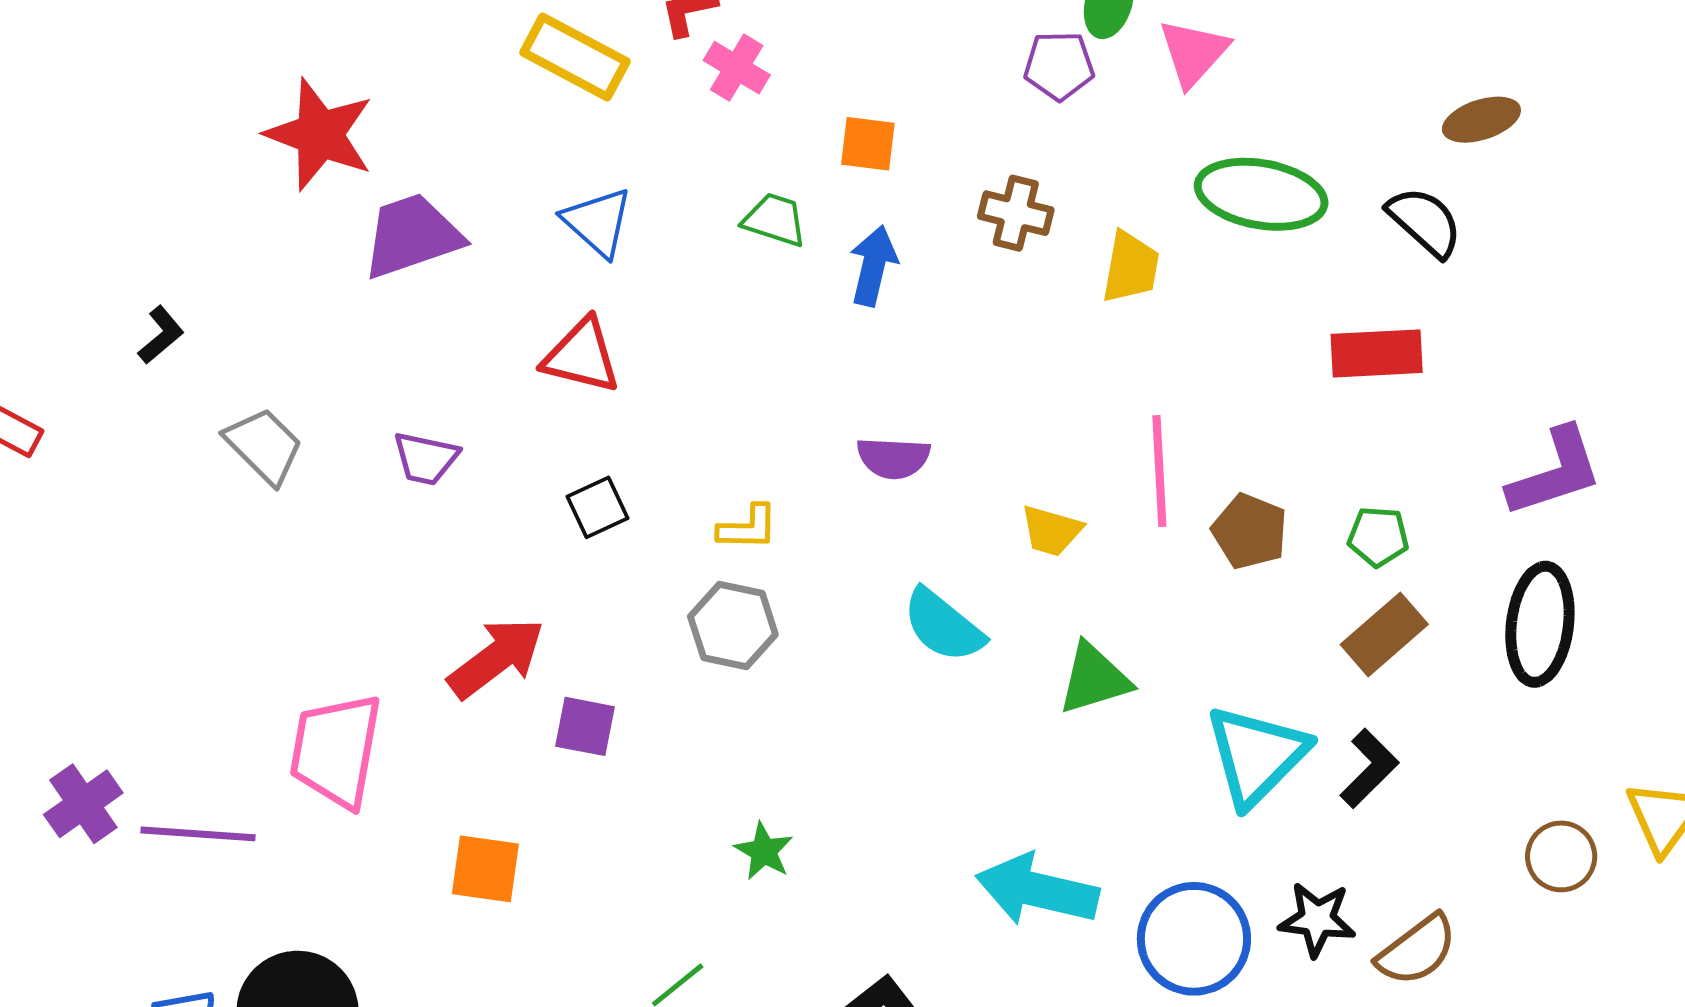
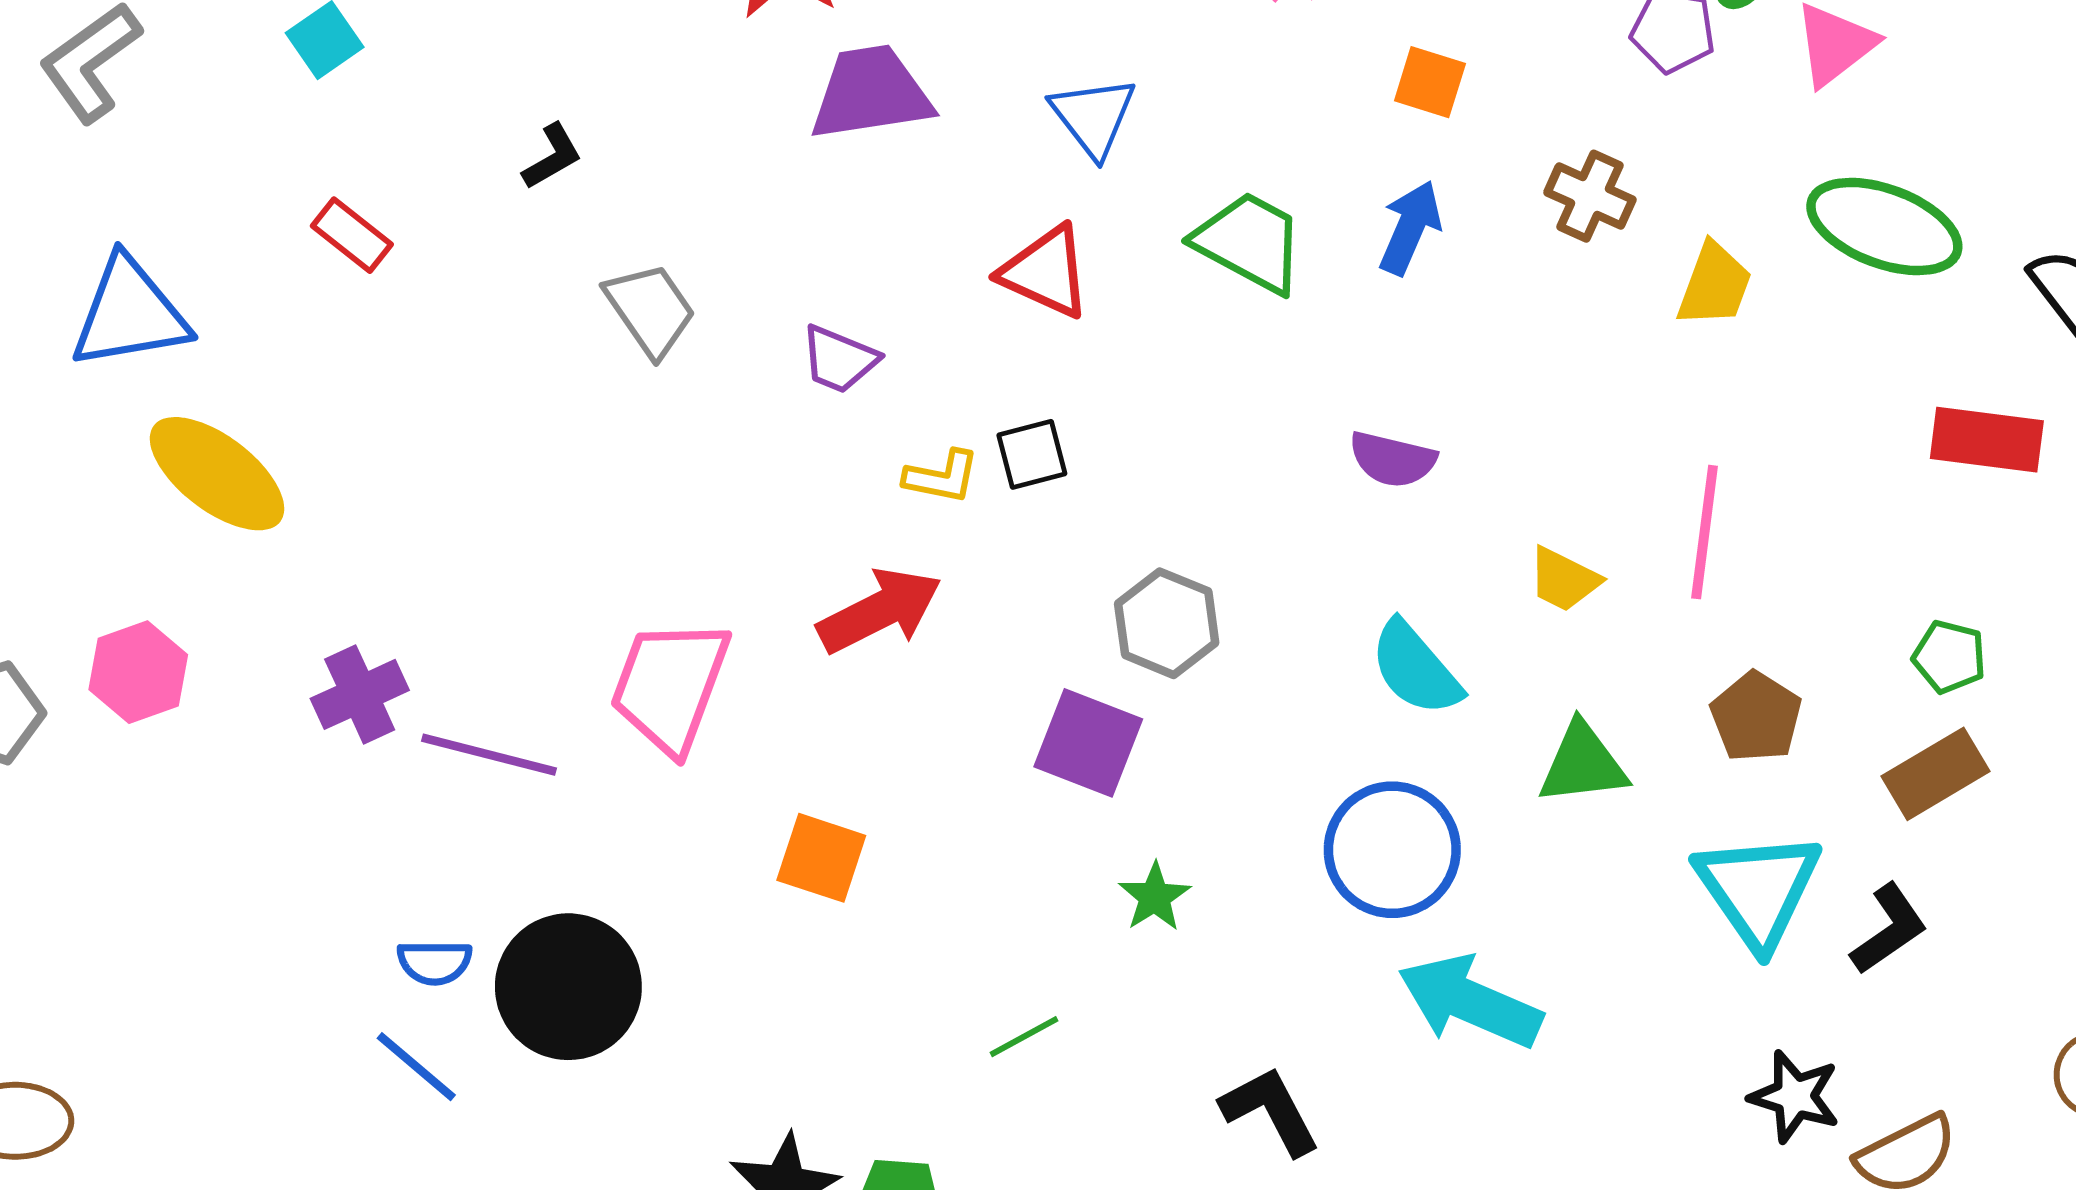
green trapezoid: (775, 220) -> (1249, 242), moved, size x1.5
yellow L-shape: (748, 528) -> (942, 477), moved
brown pentagon: (1250, 531) -> (1756, 717), moved
purple square: (585, 726) -> (1088, 743), moved, size x1.4
cyan triangle: (1256, 755) -> (1758, 889), turned -30
blue circle: (1194, 939) -> (1392, 850), moved

